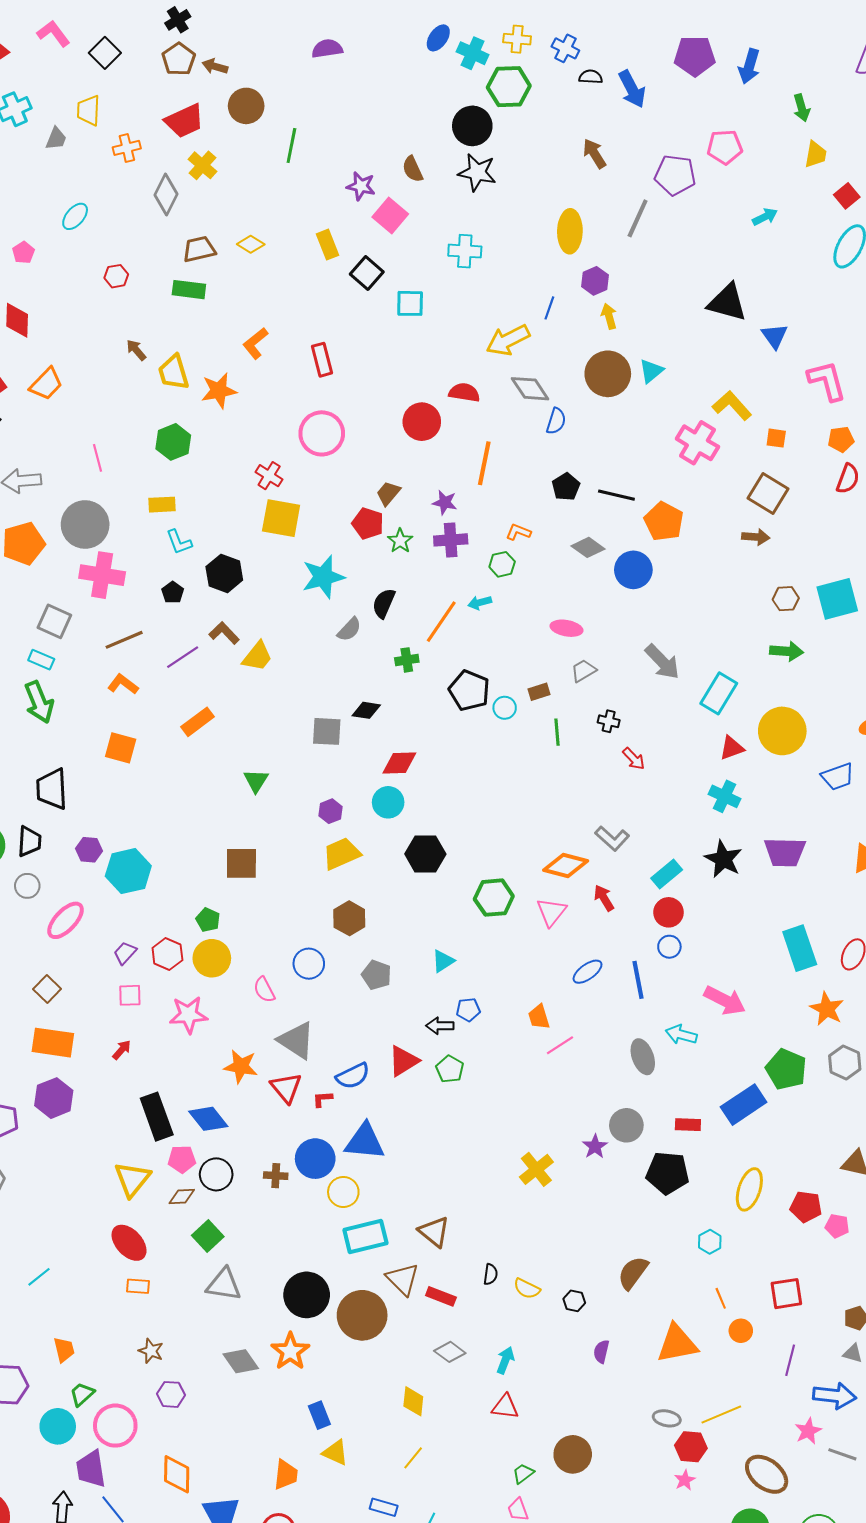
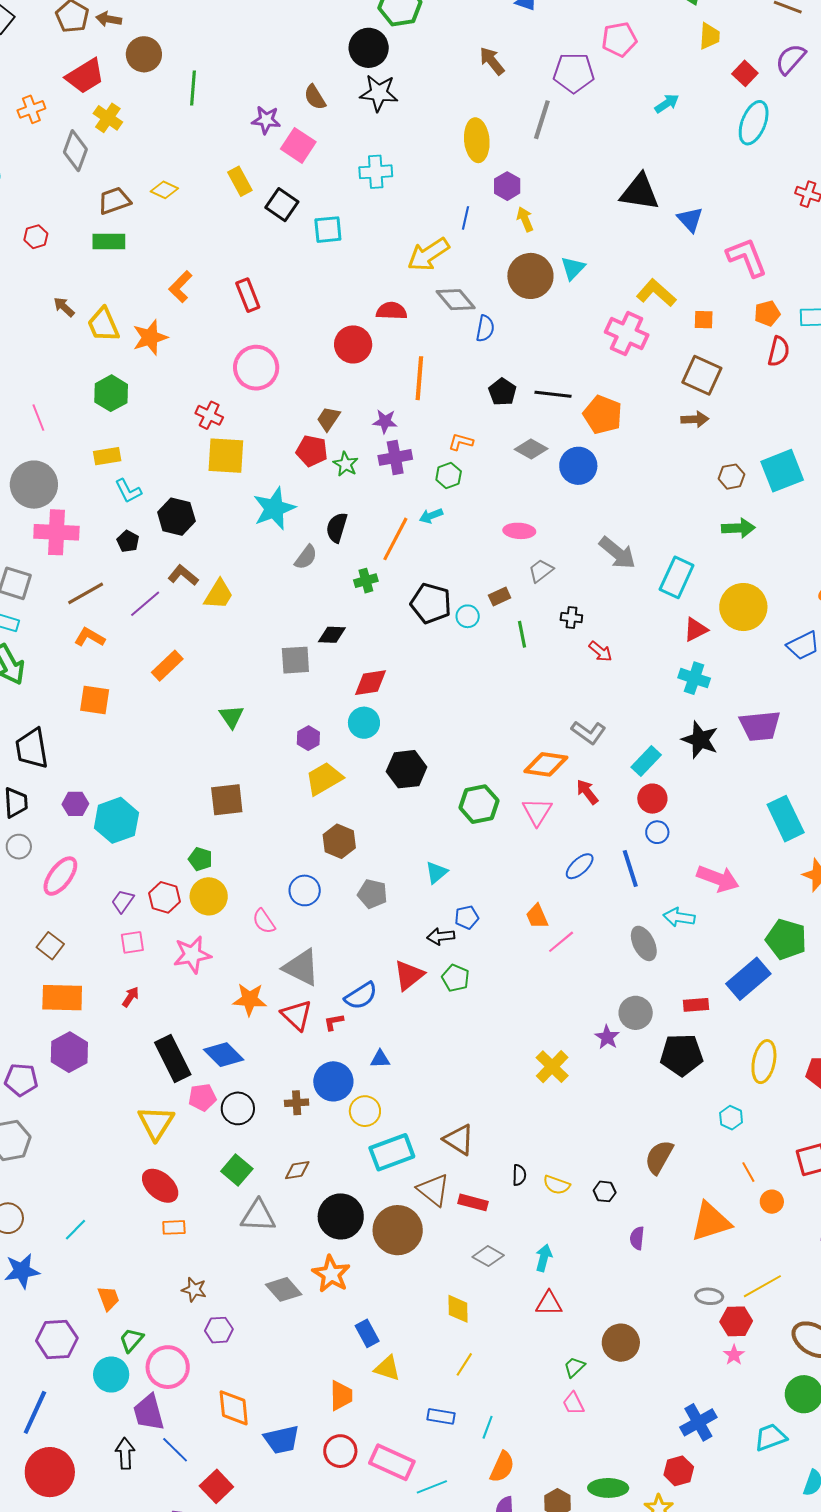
blue triangle: (365, 1142) -> (380, 1059), size x0.5
brown diamond: (182, 1196) -> (297, 1170), moved

